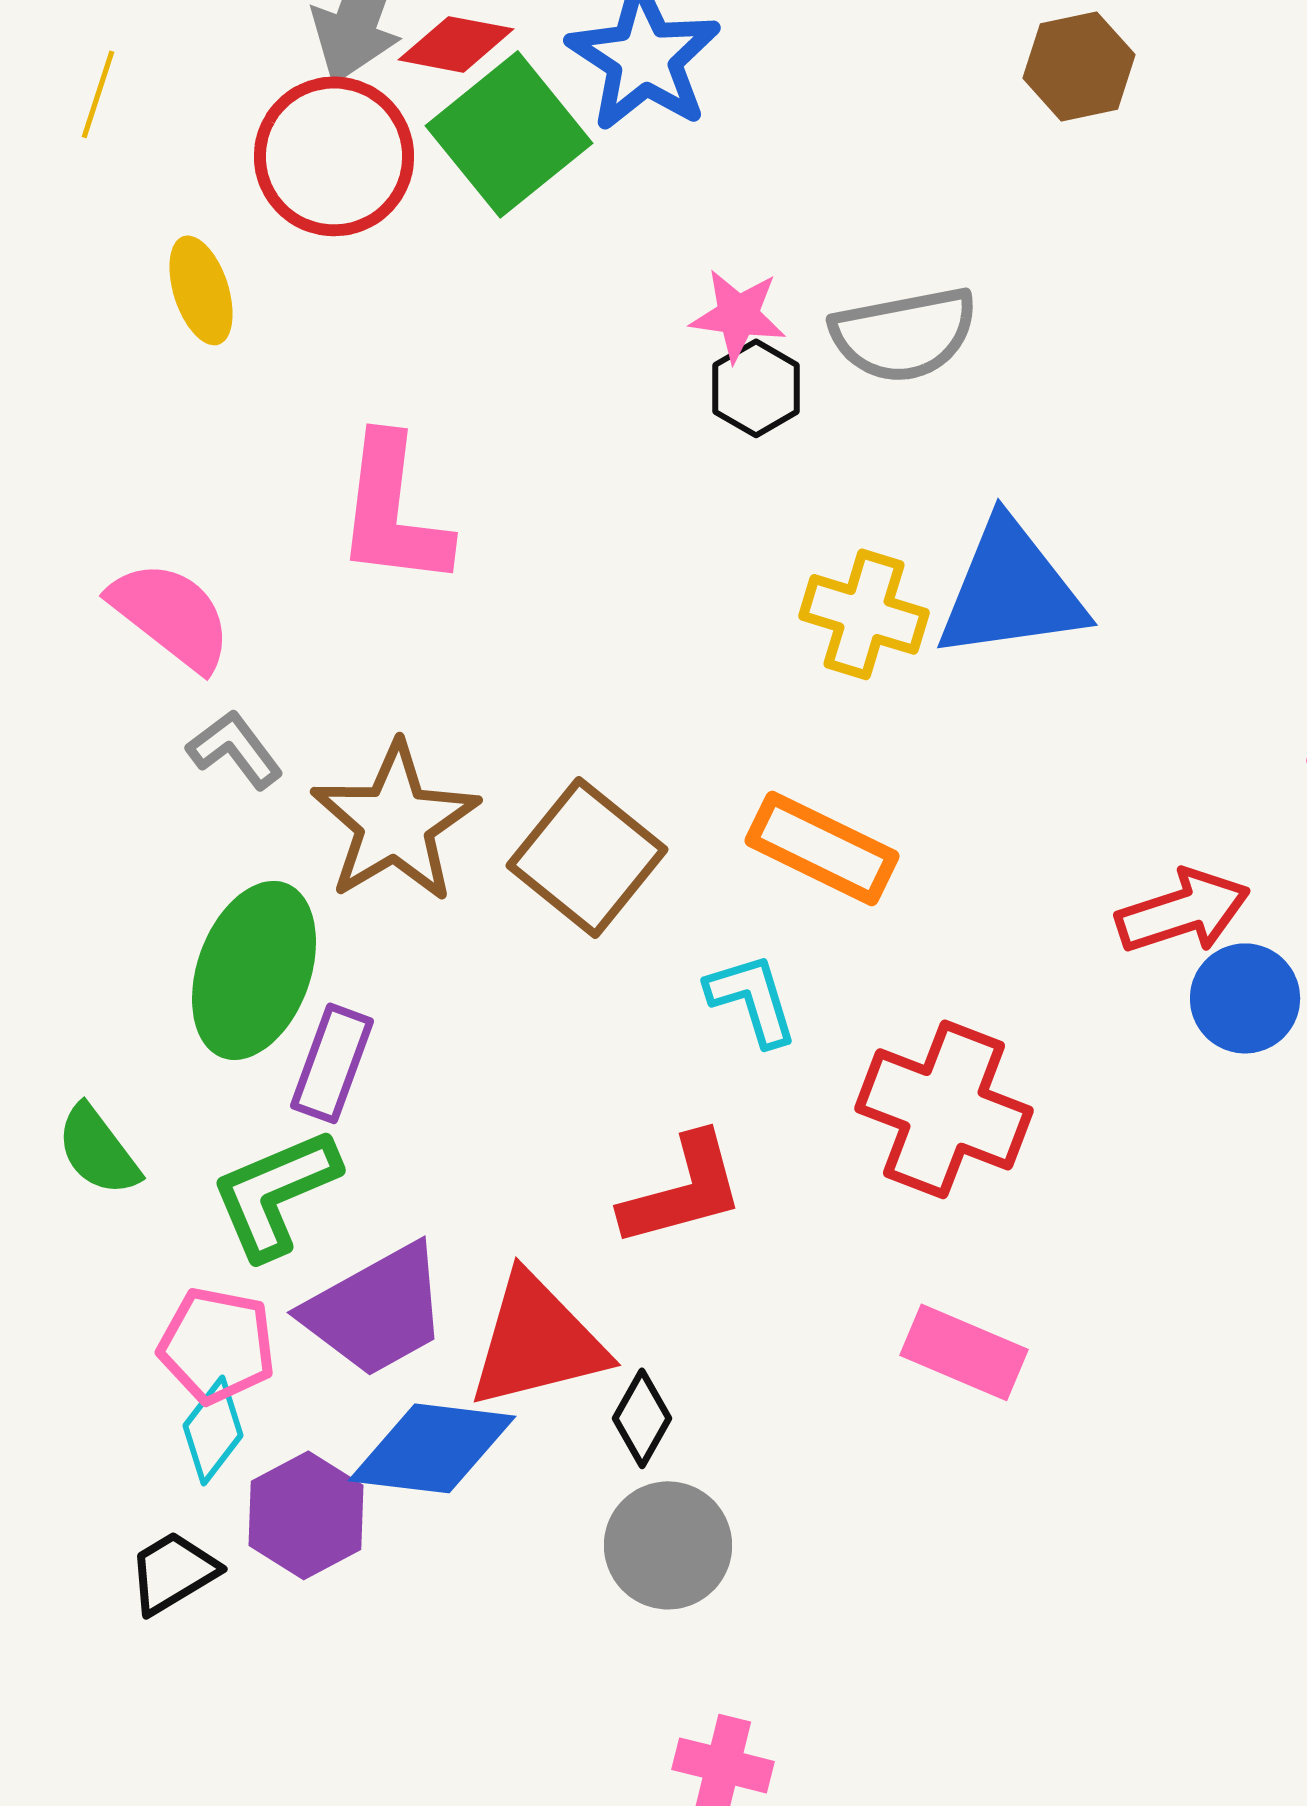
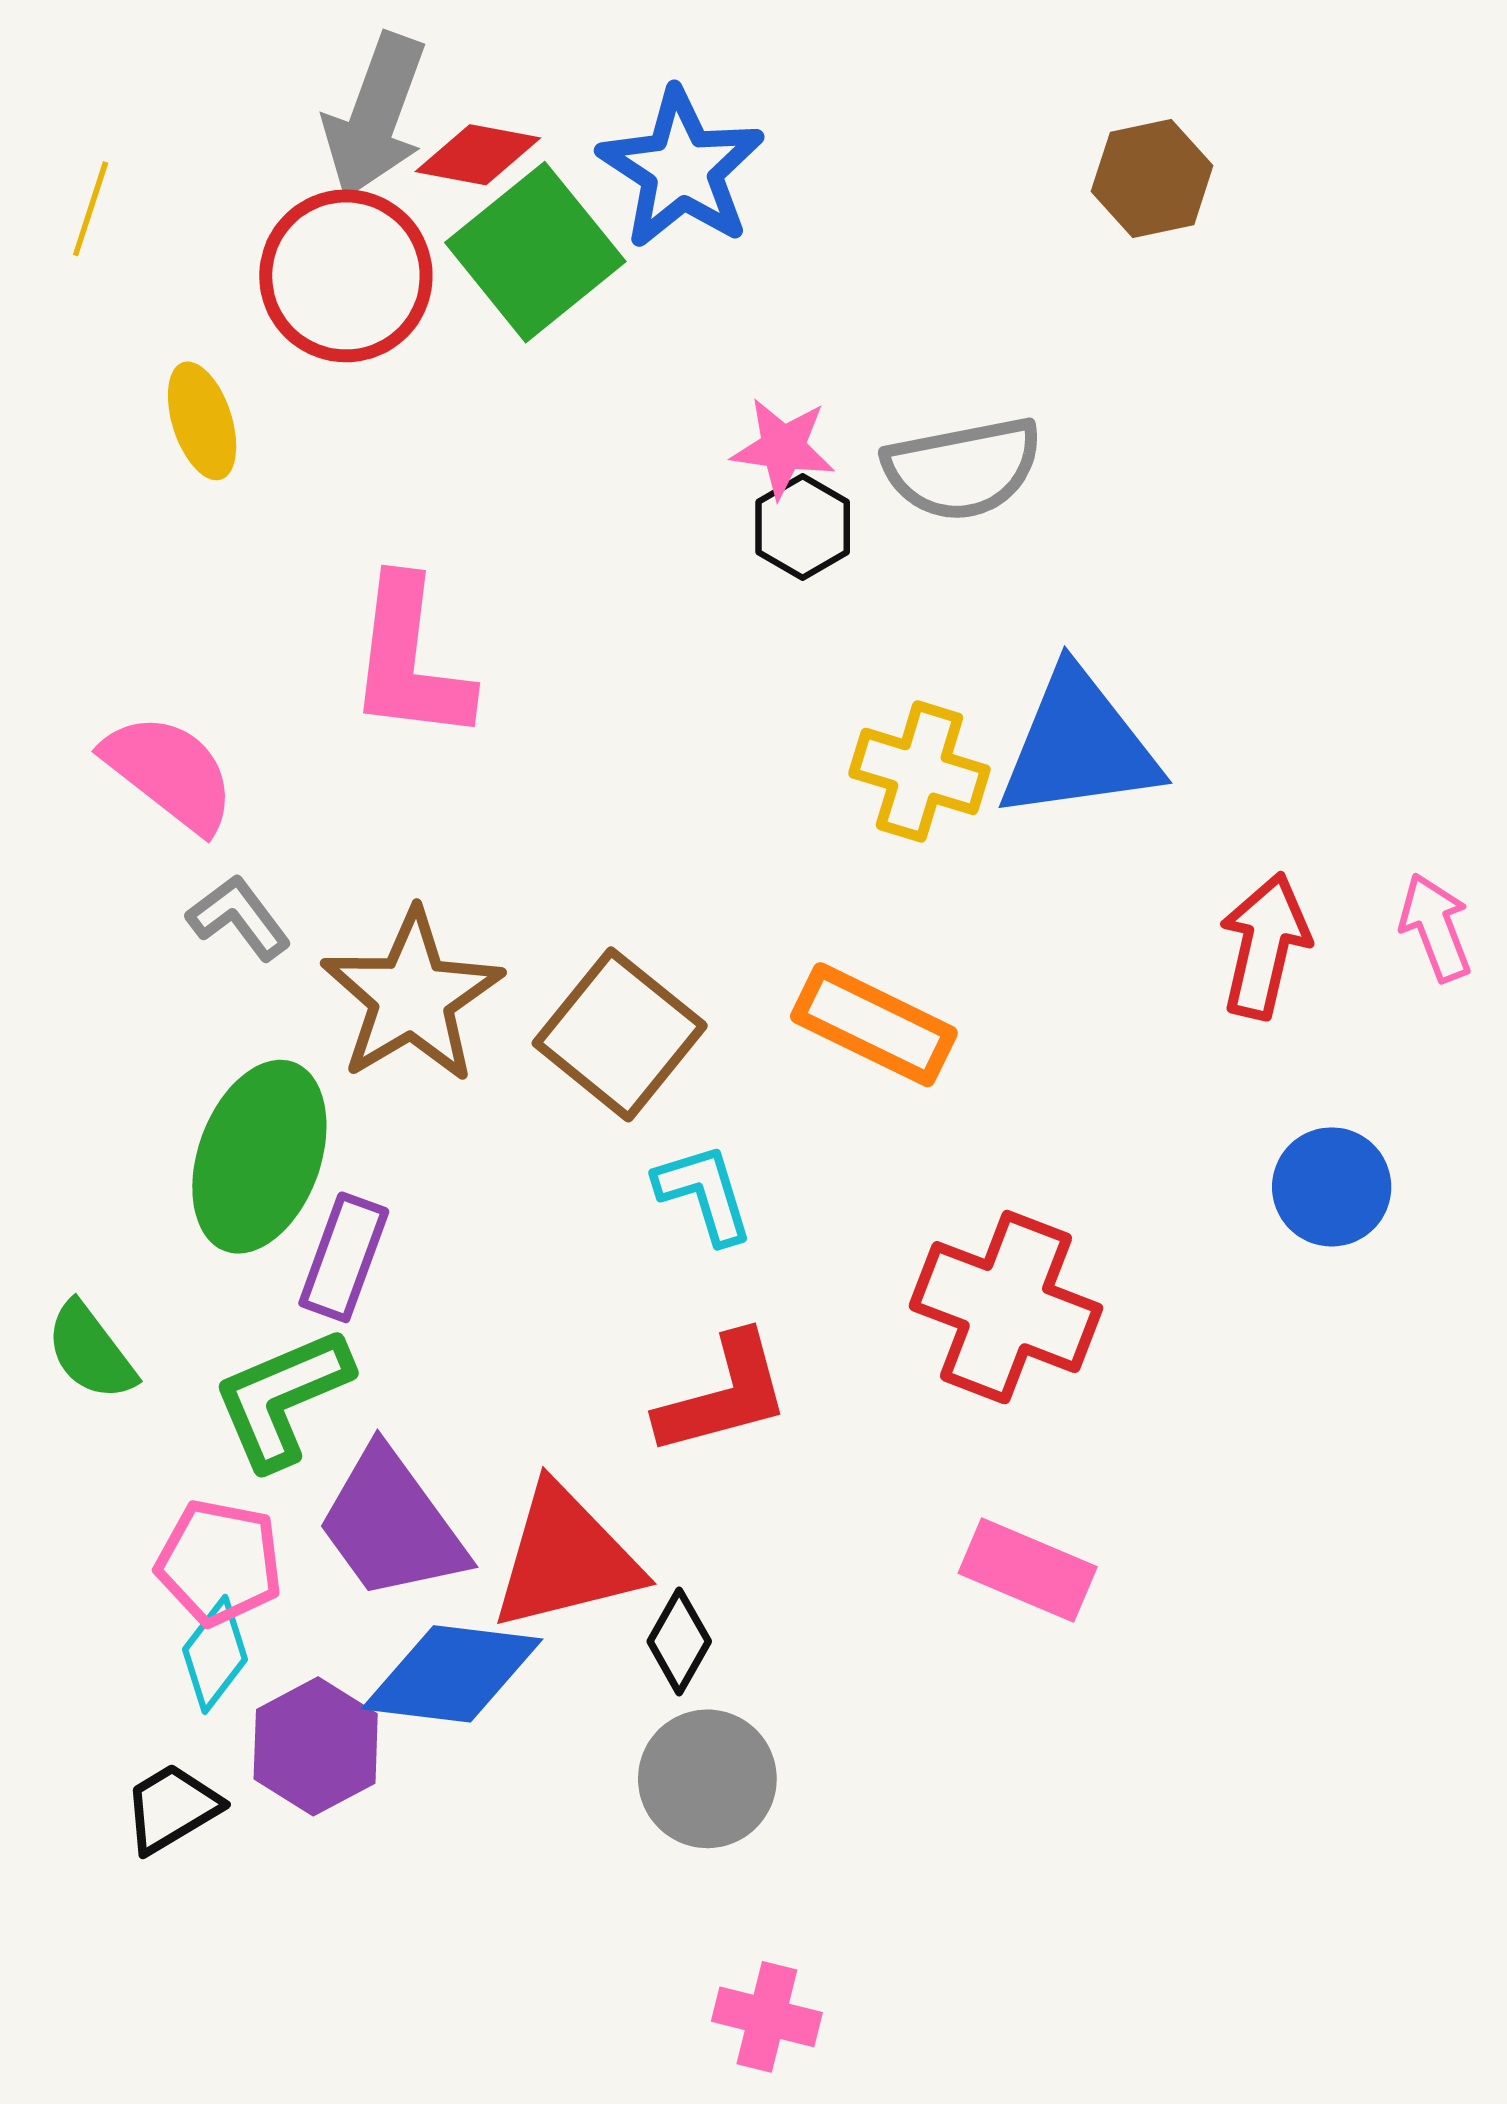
red arrow: (1183, 911) -> (1265, 946), moved, turned -59
cyan L-shape: (752, 999) -> (704, 1193), moved
purple trapezoid: (376, 1310) -> (391, 1525), turned 83

